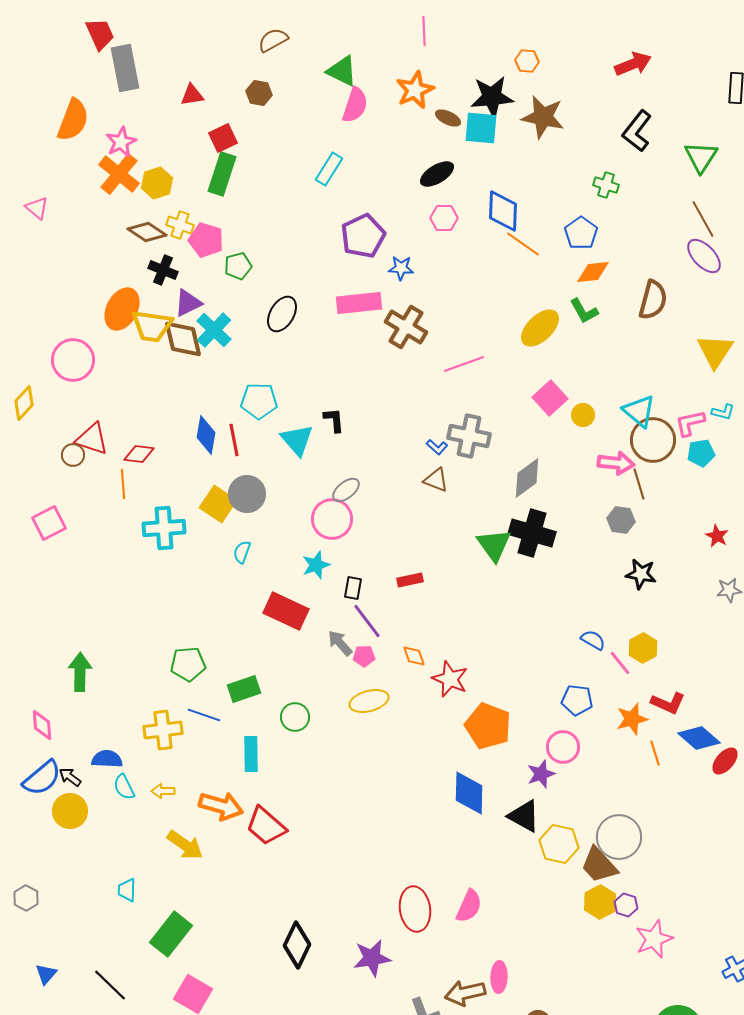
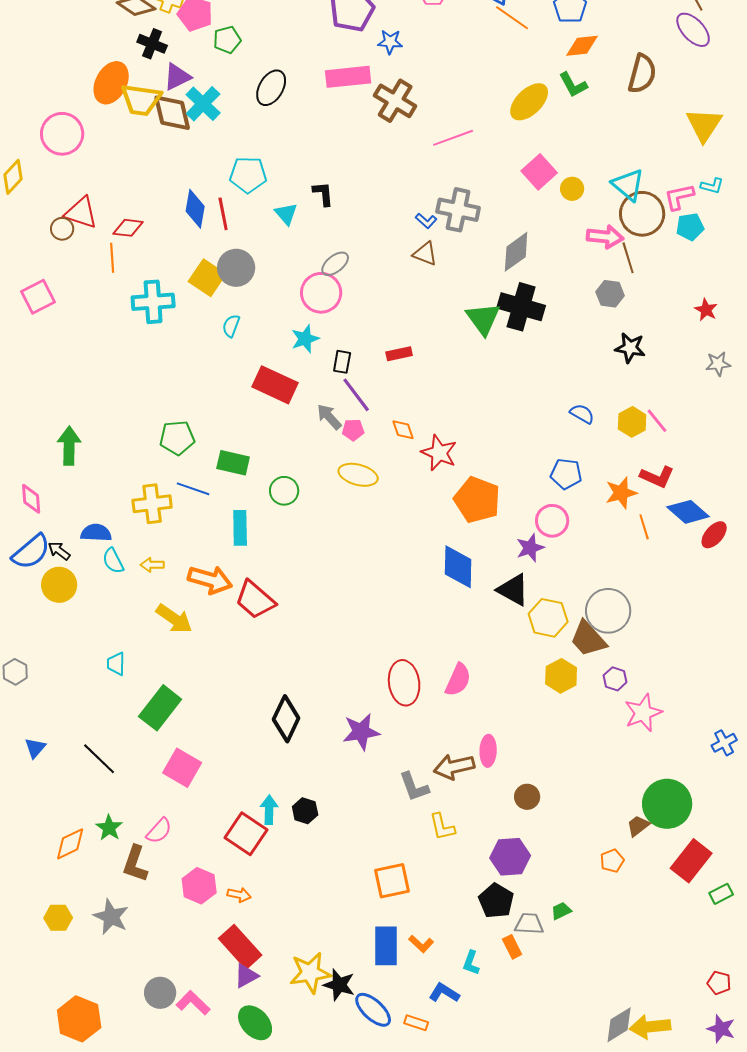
cyan triangle: (297, 440) -> (286, 214), size x0.7
pink line: (620, 663) -> (657, 421), moved
green rectangle: (244, 689) -> (233, 463), turned 32
yellow ellipse: (369, 701) -> (358, 475), turned 30
yellow hexagon: (600, 902) -> (561, 676), moved

